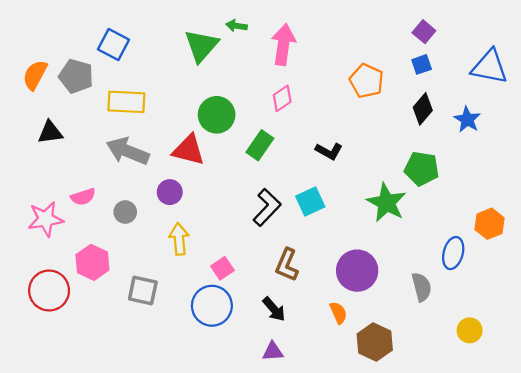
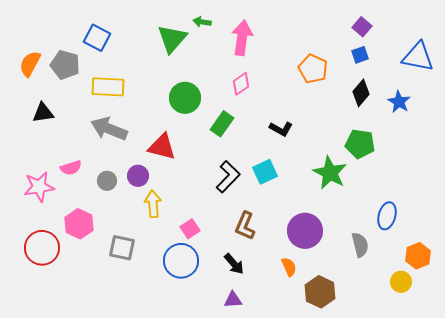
red triangle: (188, 150) -> (162, 147), moved
purple circle: (170, 192) -> (138, 176), moved
orange hexagon: (490, 224) -> (418, 256), moved

